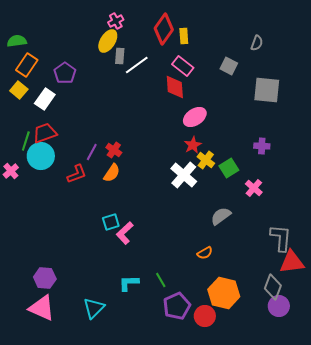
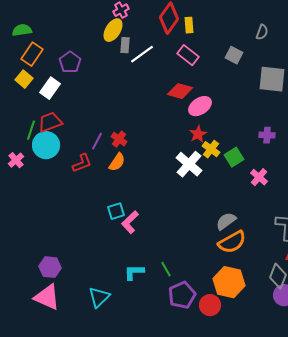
red diamond: (175, 87) -> (180, 91), moved, turned -70
gray semicircle: (221, 216) -> (226, 221), moved
orange semicircle: (205, 253) -> (232, 242), moved, size x1.8

